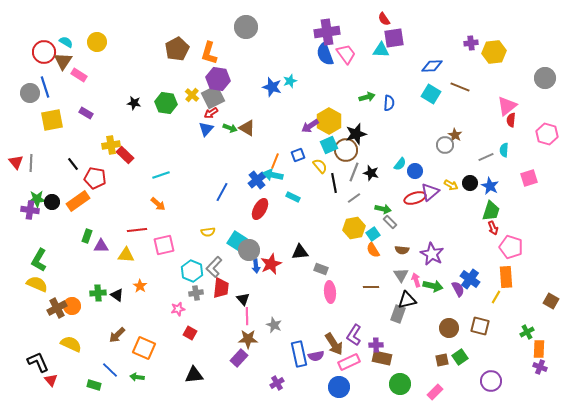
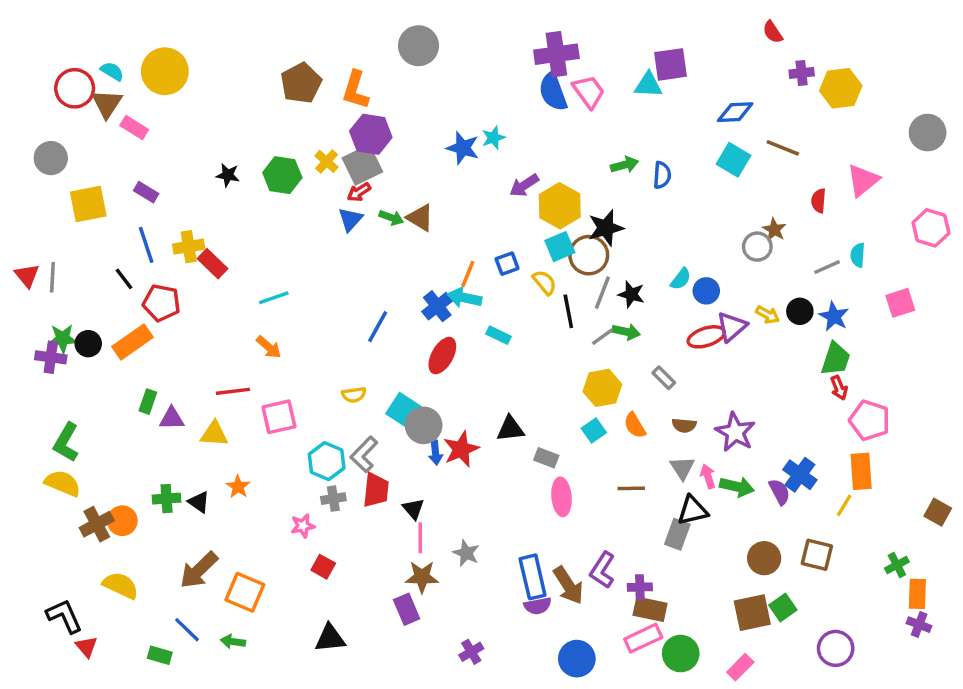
red semicircle: (384, 19) -> (773, 32), moved
yellow circle: (97, 42) -> (165, 71), size x1.4
blue line: (45, 87) -> (146, 245), moved
red semicircle: (511, 120) -> (819, 201), moved
purple arrow: (310, 126) -> (524, 185), moved
green arrow: (383, 209) -> (626, 332), moved
cyan square: (373, 234) -> (594, 430), moved
brown arrow: (117, 335) -> (199, 570), size x1.4
blue rectangle: (299, 354) -> (533, 577), moved
purple rectangle: (239, 358) -> (407, 609), turned -66
brown square: (442, 360) -> (752, 613), size x1.6
pink rectangle: (349, 362) -> (643, 638), moved

